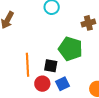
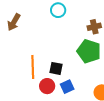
green pentagon: (70, 49) -> (89, 51), moved

